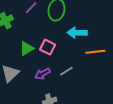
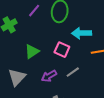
pink square: (48, 47) -> (62, 50), moved

